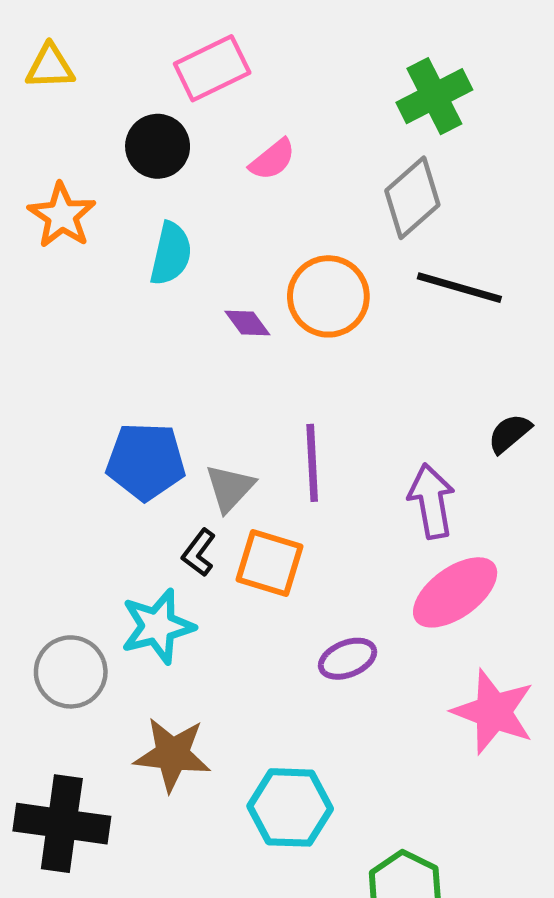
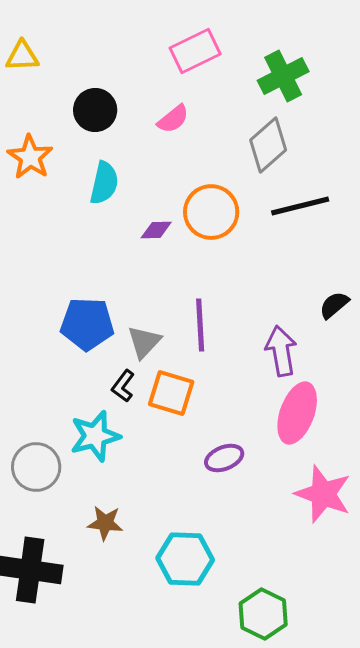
pink rectangle: (212, 68) -> (195, 51), moved
black line: (459, 288) -> (300, 206), turned -30
purple diamond: (247, 323) -> (156, 230), turned -56
pink ellipse: (455, 592) -> (297, 413), turned -34
brown star: (172, 754) -> (105, 523), size x0.7

